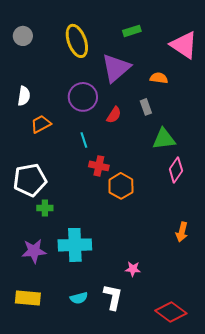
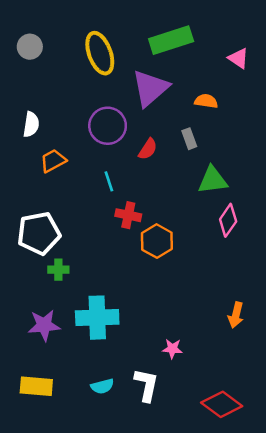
green rectangle: (132, 31) -> (171, 40), size x1.8
pink triangle: (184, 45) -> (238, 58), size x0.6
orange arrow: (182, 232) -> (236, 315), moved

